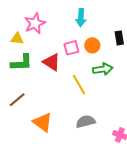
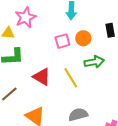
red triangle: (52, 62) -> (42, 77), moved

